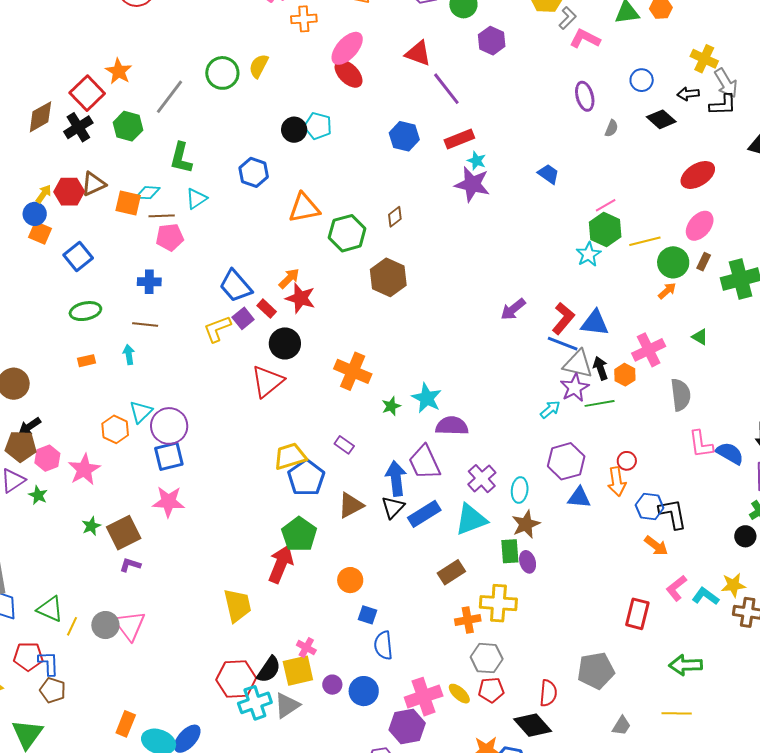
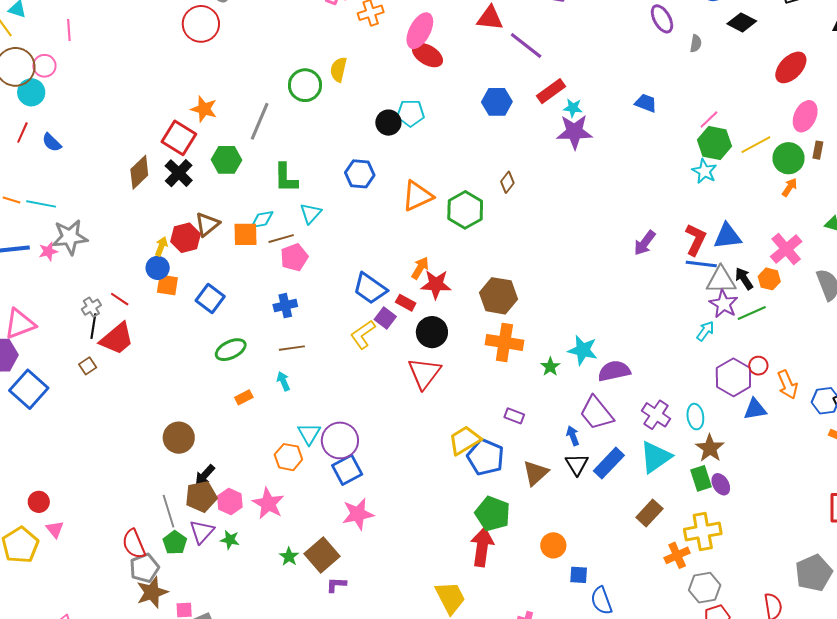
brown hexagon: (388, 277) -> (498, 296), moved
red circle: (627, 461) -> (758, 366), moved
blue arrow: (396, 478) -> (573, 436), size x0.6

